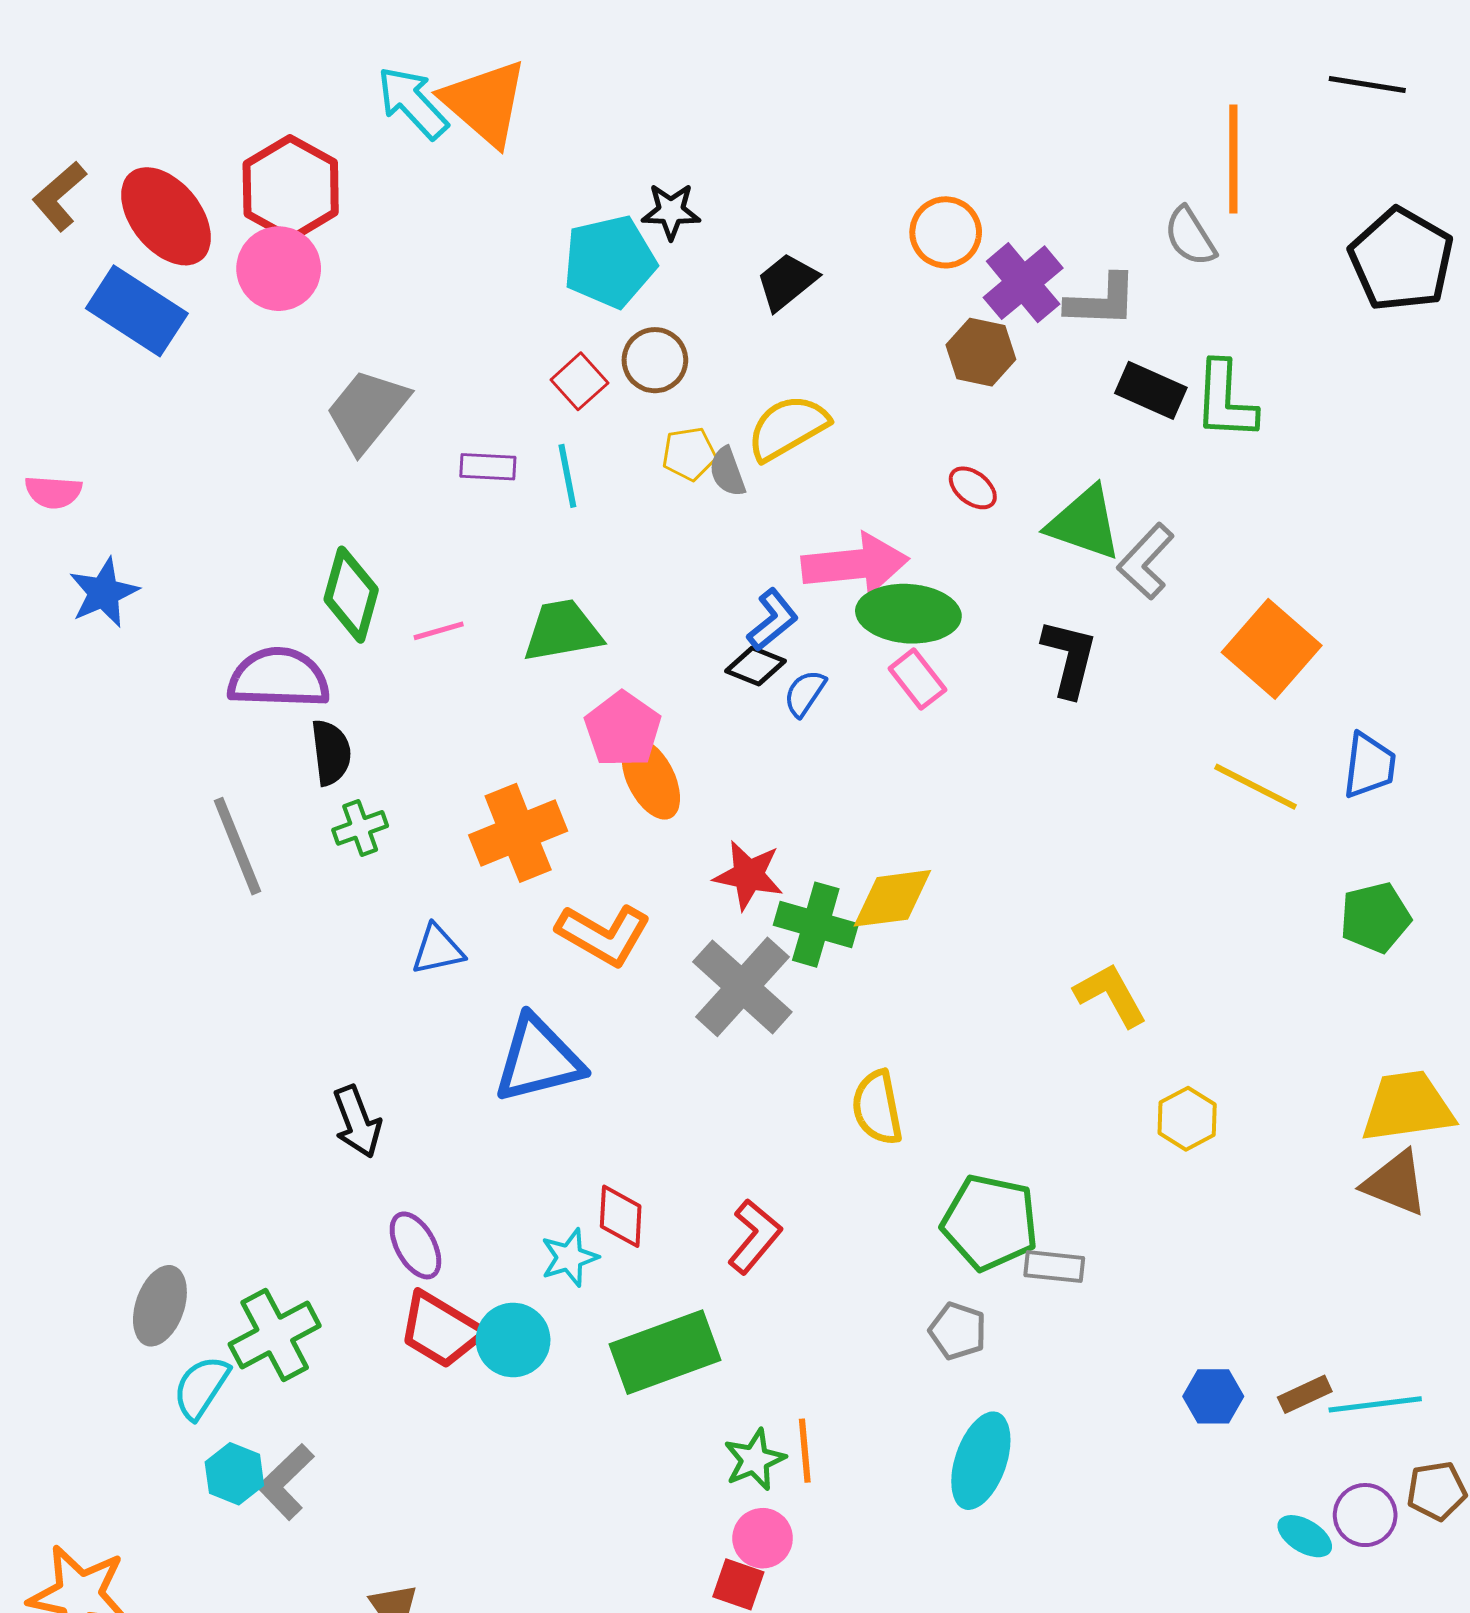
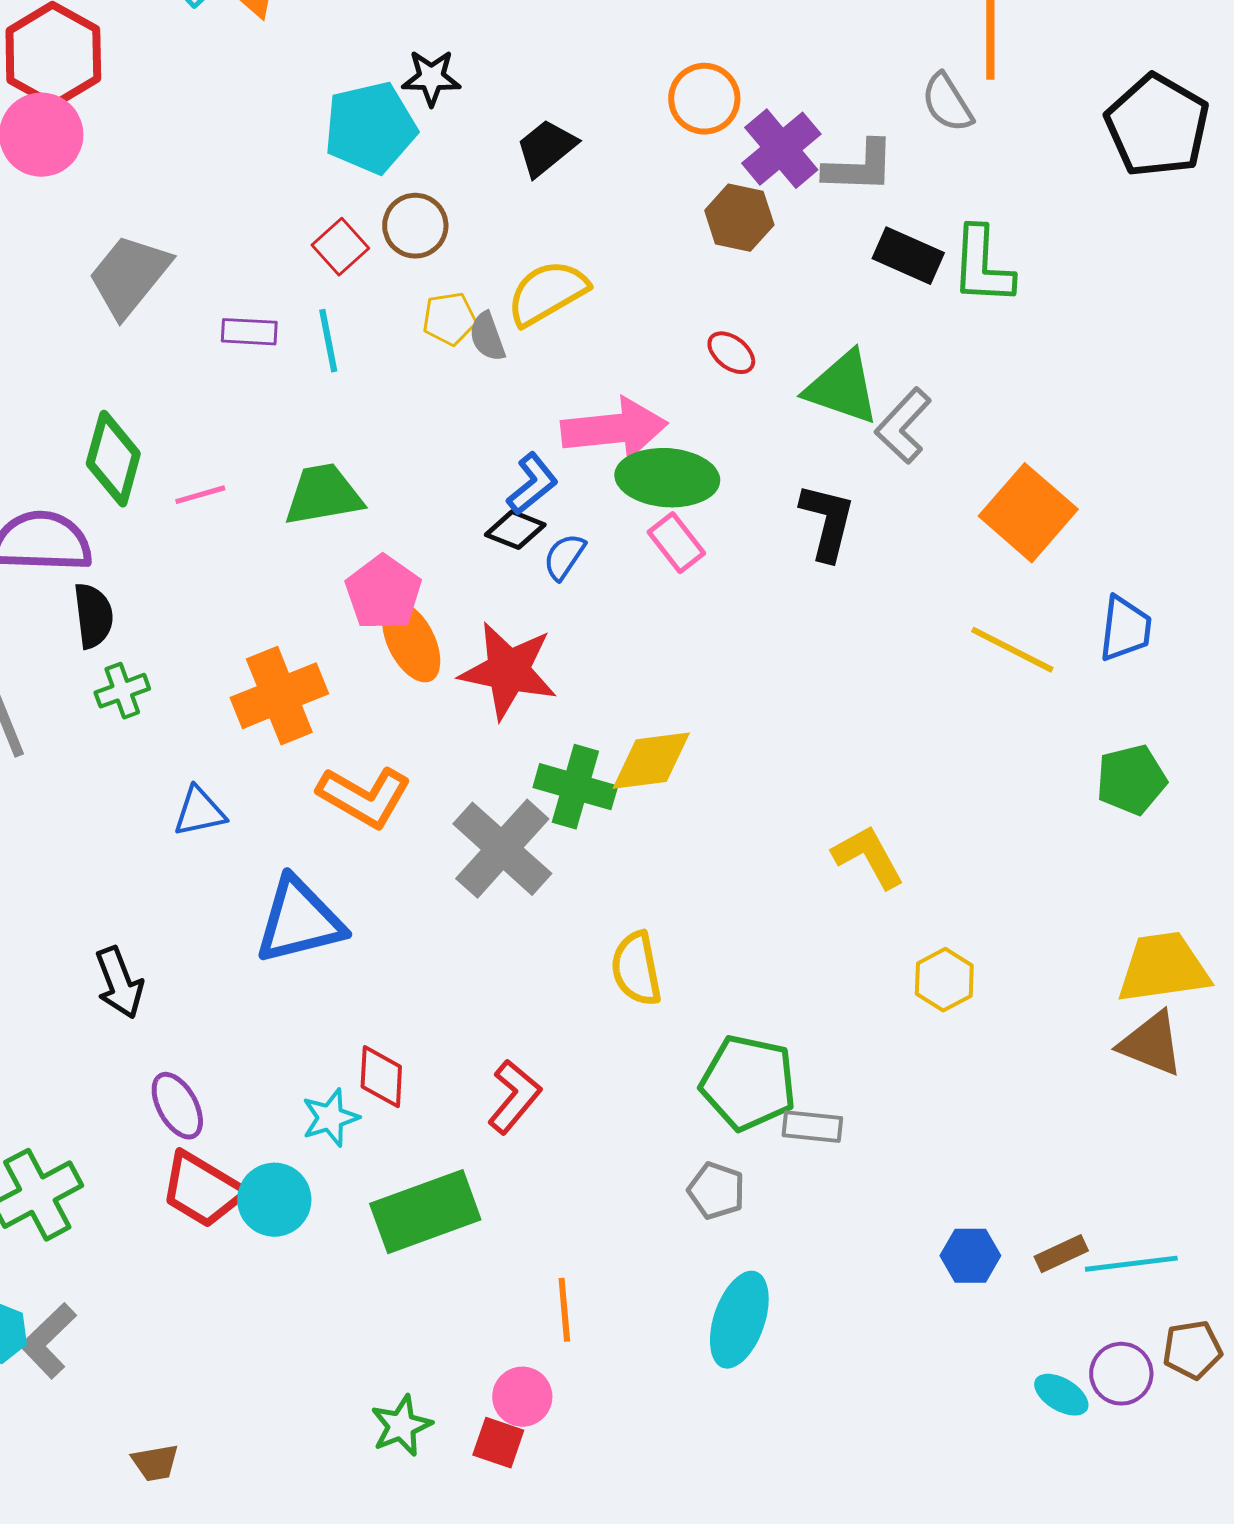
red star: (748, 875) -> (508, 671), moved, size x1.4
green star: (754, 1460) -> (401, 1426), moved

